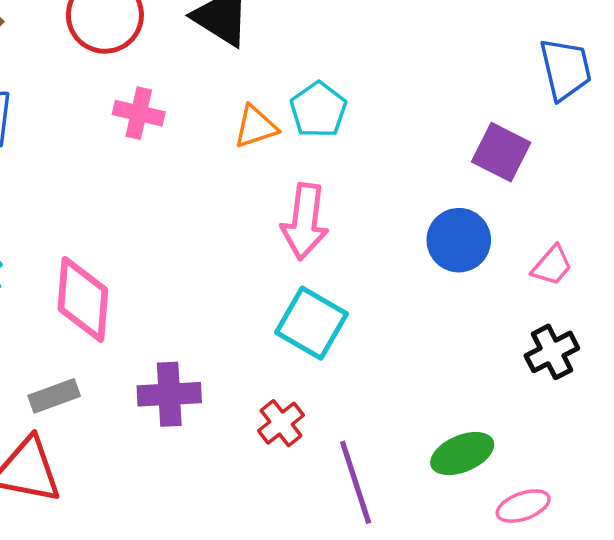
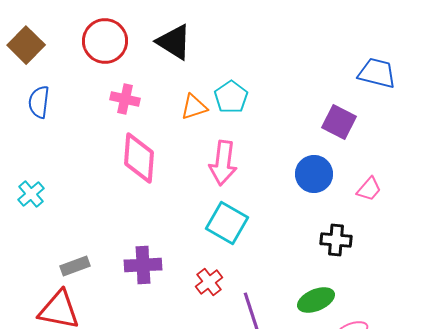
blue trapezoid: (565, 69) -> (377, 73), turned -63
pink diamond: (83, 299) -> (139, 158), moved
black cross: (552, 352) -> (336, 240), moved, turned 32

